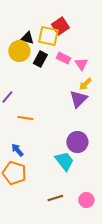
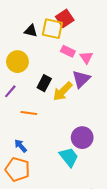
yellow circle: (19, 51) -> (17, 62), moved
black rectangle: (40, 59) -> (44, 83), moved
yellow arrow: (85, 84) -> (63, 91), moved, size x1.5
purple triangle: (78, 99) -> (81, 79), moved

